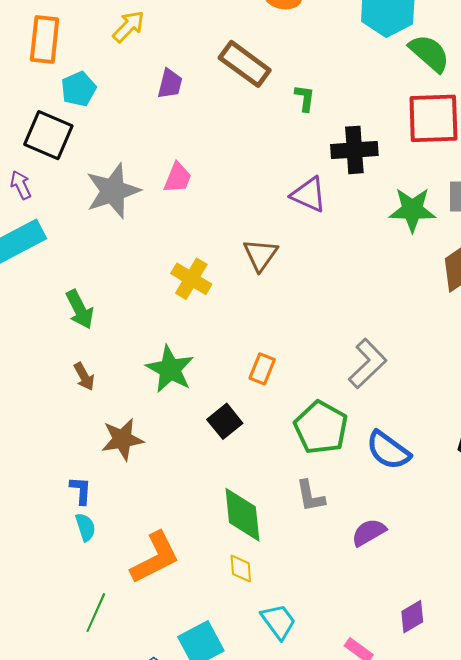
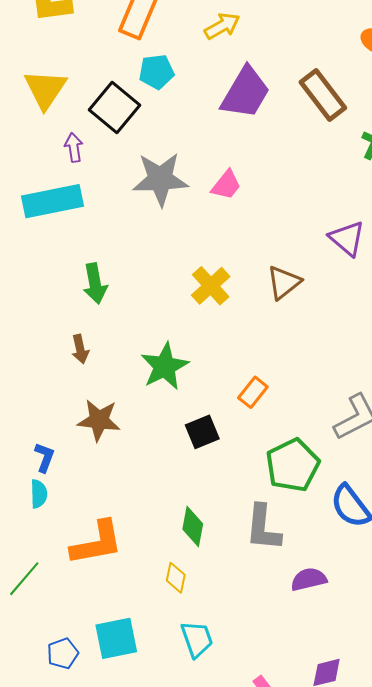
purple trapezoid: (170, 84) -> (246, 93), size x1.8
gray L-shape: (310, 496) -> (263, 528), size x1.4
green diamond: (242, 515) -> (193, 527), size x0.7

